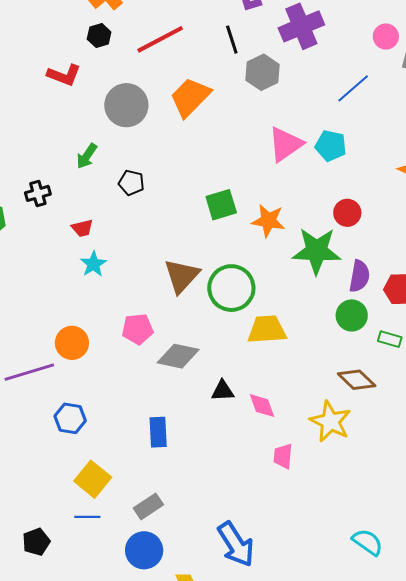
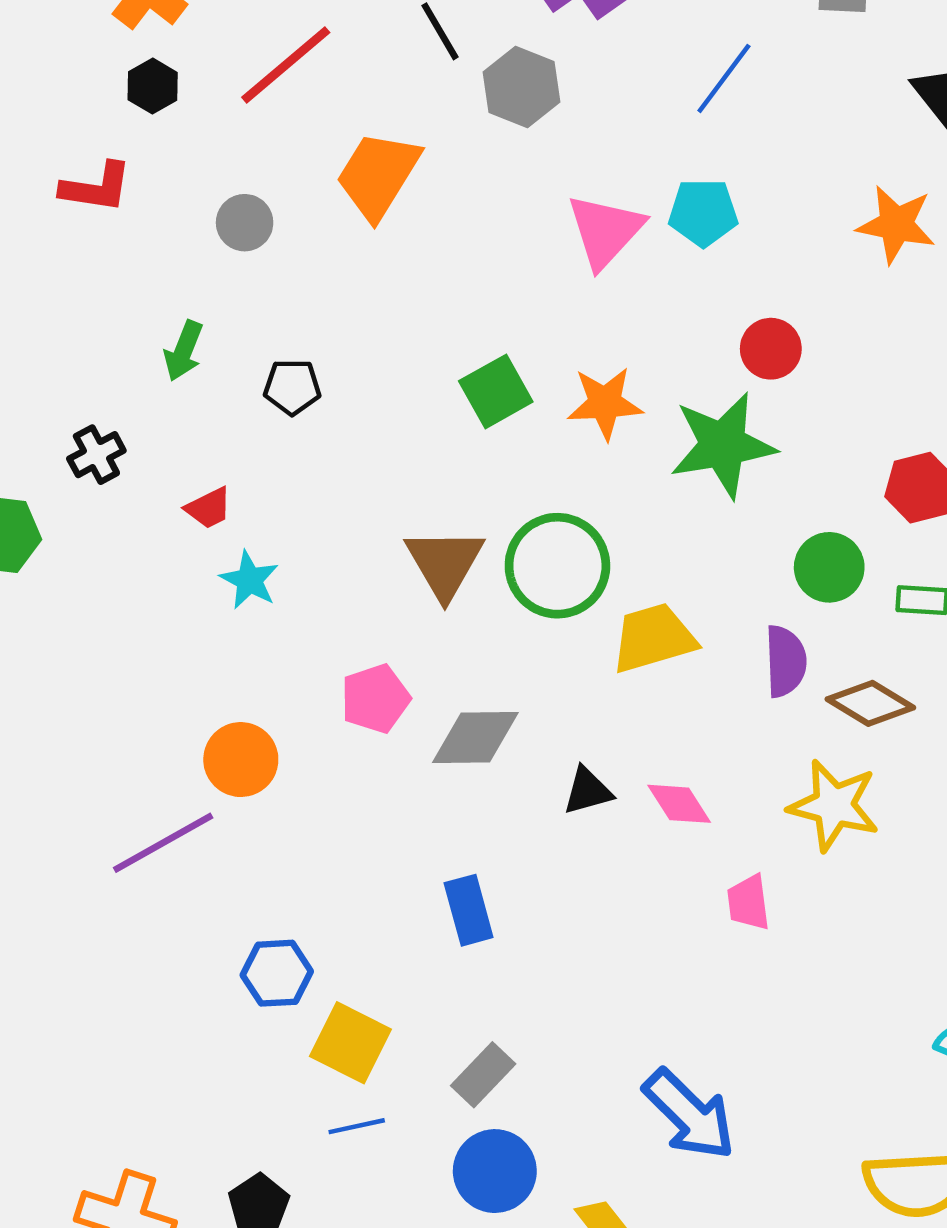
gray circle: (126, 105) -> (245, 223), size x0.6
purple semicircle: (359, 276) -> (785, 661), moved
blue hexagon: (70, 418) -> (277, 973), moved

